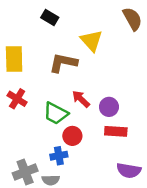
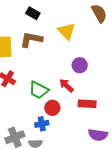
brown L-shape: (63, 63) -> (31, 39), moved
red arrow: (81, 99) -> (66, 85), moved
purple circle: (109, 107) -> (80, 65), moved

